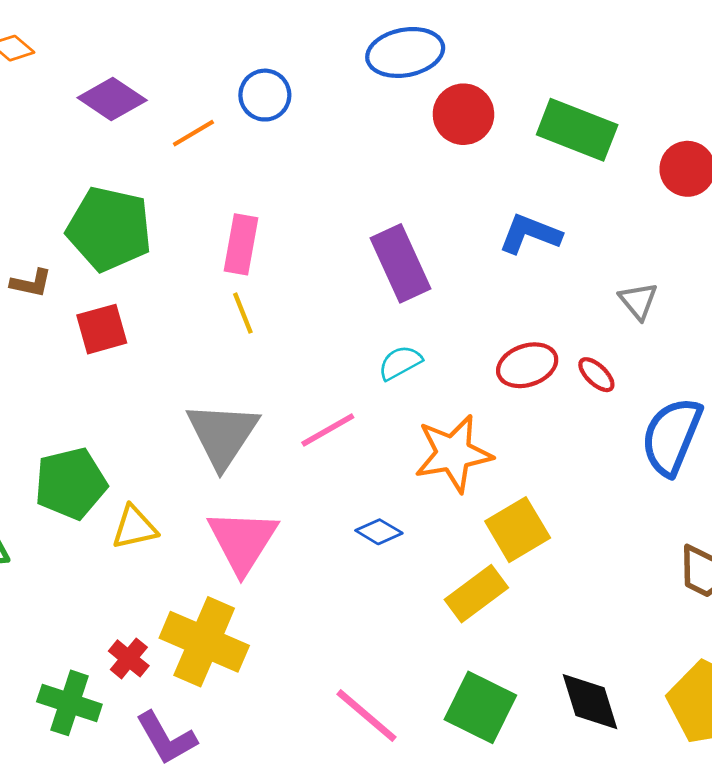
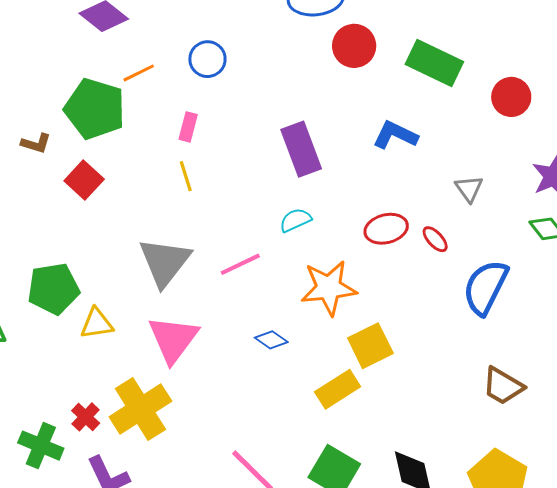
blue circle: (265, 95) -> (207, 59), moved
orange line: (193, 133) -> (139, 73), moved
pink rectangle: (241, 244) -> (188, 127), size x0.7
red square: (102, 329) -> (84, 180), turned -36
yellow cross: (204, 642) -> (140, 409), turned 30

